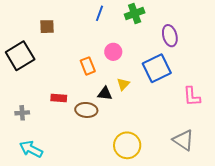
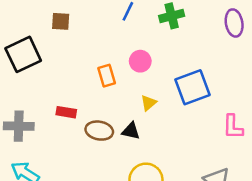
purple ellipse: (170, 36) -> (234, 23), moved
black triangle: (105, 94) -> (131, 131), moved
gray cross: (22, 113) -> (19, 126), size x1.6

